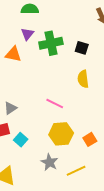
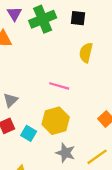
yellow semicircle: (83, 79) -> (86, 53), turned 30
yellow hexagon: (61, 134) -> (56, 121), moved

